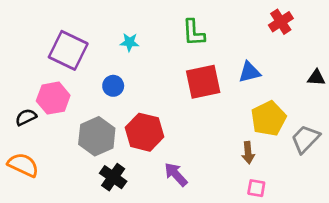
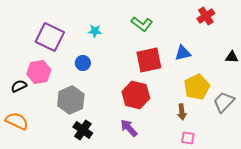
green L-shape: (194, 33) -> (142, 24), turned -50
red hexagon: (145, 132) -> (136, 95), moved

